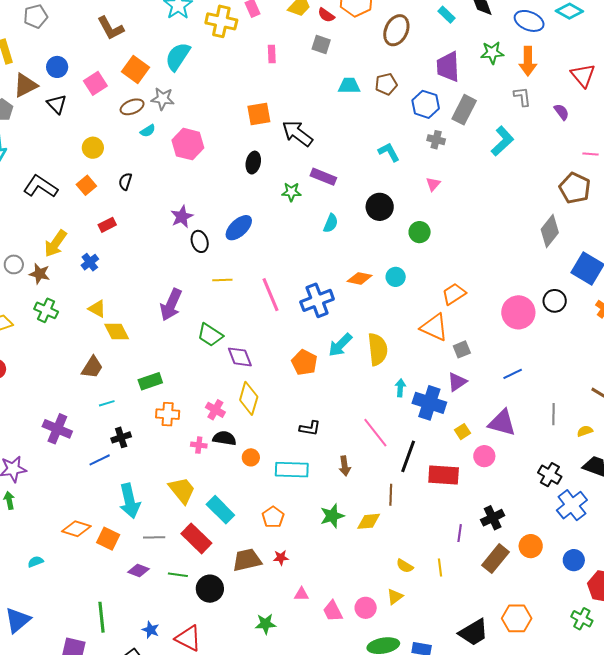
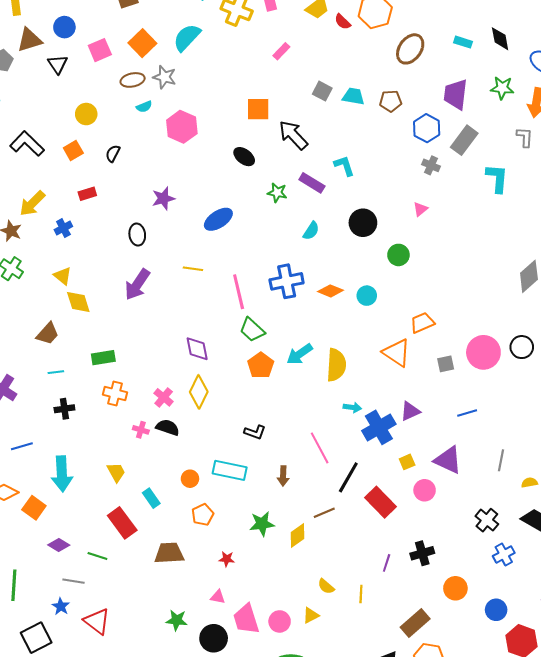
cyan rectangle: (446, 15) -> (463, 42), turned -36
gray square: (321, 45) -> (322, 91), moved
pink rectangle: (272, 54) -> (281, 51), turned 36
cyan L-shape: (502, 141) -> (497, 178), turned -52
cyan L-shape: (389, 152) -> (344, 166), moved
black ellipse: (253, 163) -> (244, 157), turned -75
black ellipse: (200, 241) -> (137, 235), moved
blue cross: (317, 300) -> (287, 281), moved
green trapezoid: (210, 335) -> (252, 330), moved
gray square: (462, 349) -> (446, 364), moved
cyan arrow: (400, 388) -> (352, 407), turned 84
blue cross: (429, 403) -> (379, 427), turned 32
orange circle: (251, 457) -> (190, 479), moved
blue line: (100, 460) -> (22, 446), moved
red rectangle: (444, 475) -> (380, 502), turned 32
yellow trapezoid: (182, 490) -> (116, 472), size x0.7
brown line: (391, 495) -> (324, 513), turned 55
blue cross: (572, 505) -> (504, 554), size x0.7
cyan rectangle: (220, 510) -> (151, 498), size x0.7
yellow diamond: (369, 521) -> (297, 536), turned -40
gray line: (154, 537) -> (73, 581), moved
red star: (281, 558) -> (227, 559), moved
brown rectangle: (495, 559) -> (415, 623), moved
black circle: (210, 589) -> (214, 638), moved
pink trapezoid: (333, 611) -> (246, 619), size x1.4

